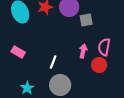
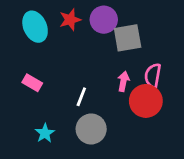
gray square: (86, 20) -> (128, 38), size x1.5
red circle: (99, 65) -> (146, 101), size x1.5

